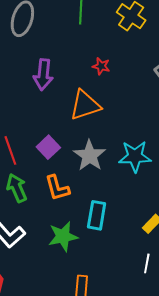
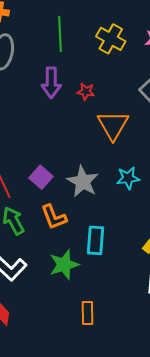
purple arrow: (43, 75) -> (51, 83), moved
orange triangle: (85, 105) -> (113, 125), moved, turned -36
cyan star: (135, 156) -> (128, 178), size x0.7

